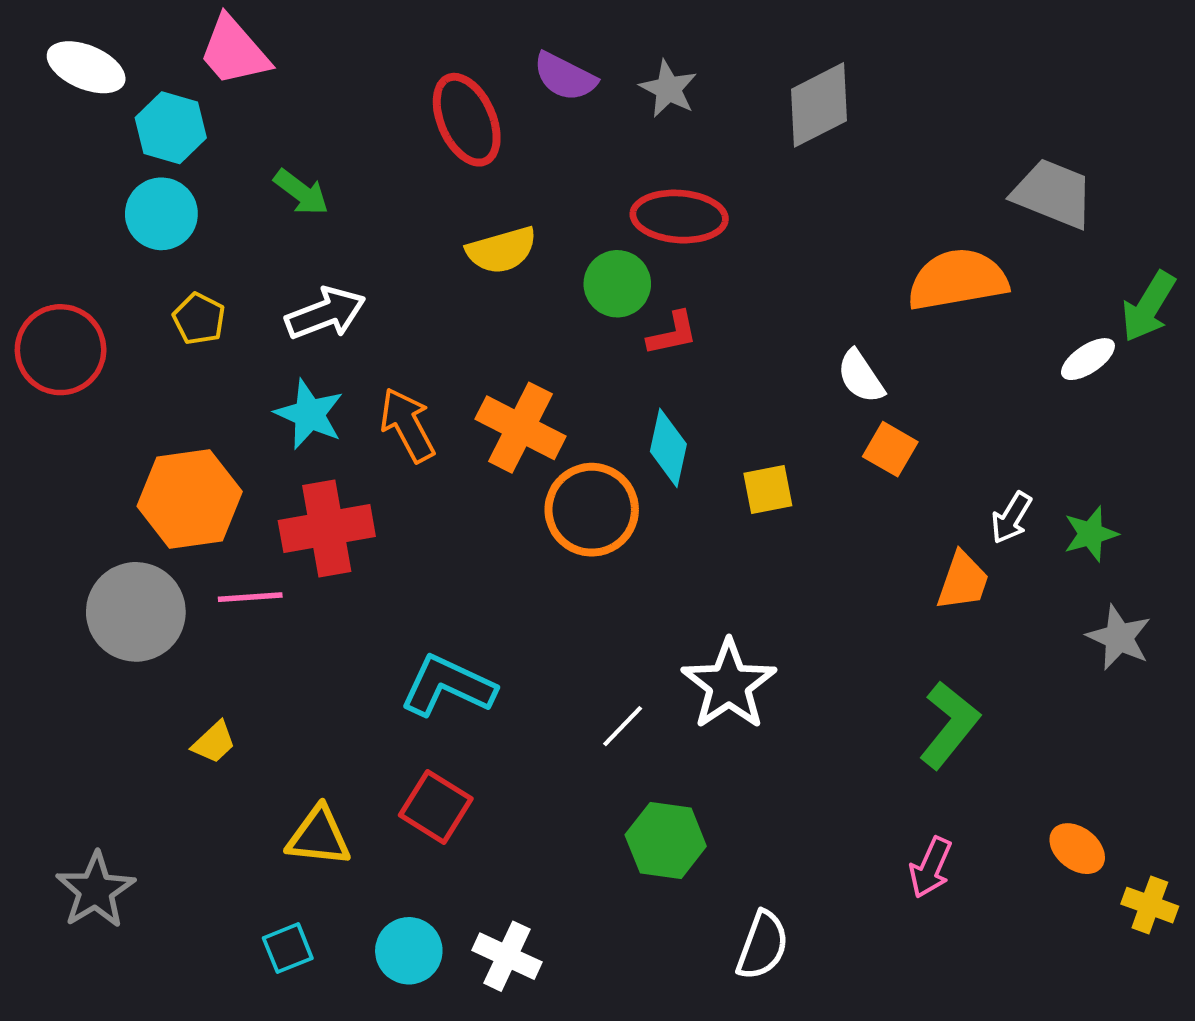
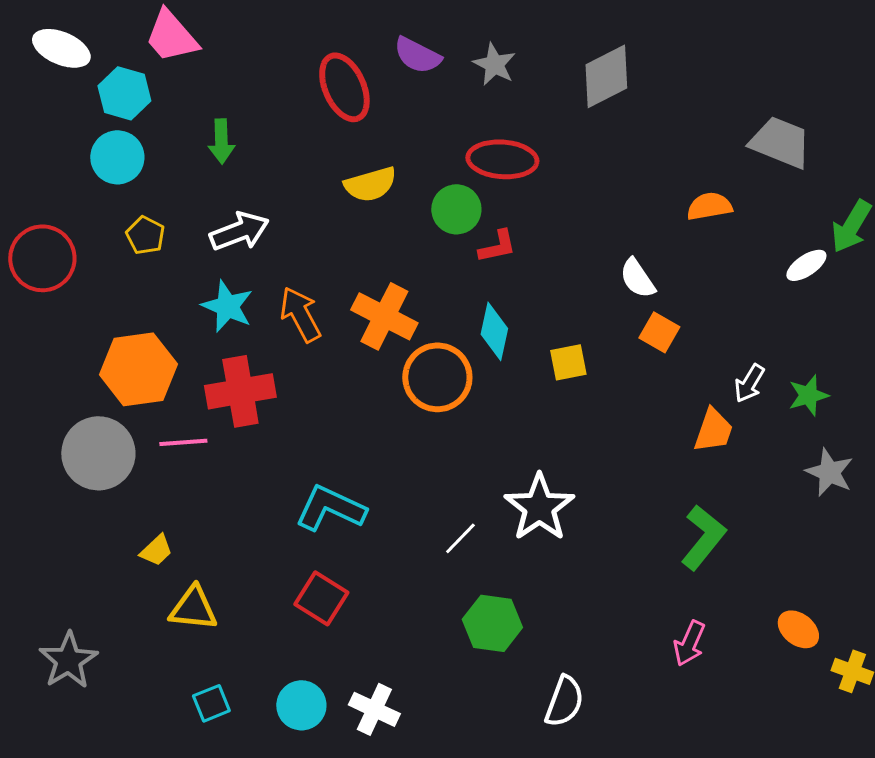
green arrow: (301, 192) -> (221, 141), turned 51
orange semicircle: (958, 280) -> (709, 206), size x0.6
yellow triangle: (319, 836) -> (193, 608), moved

